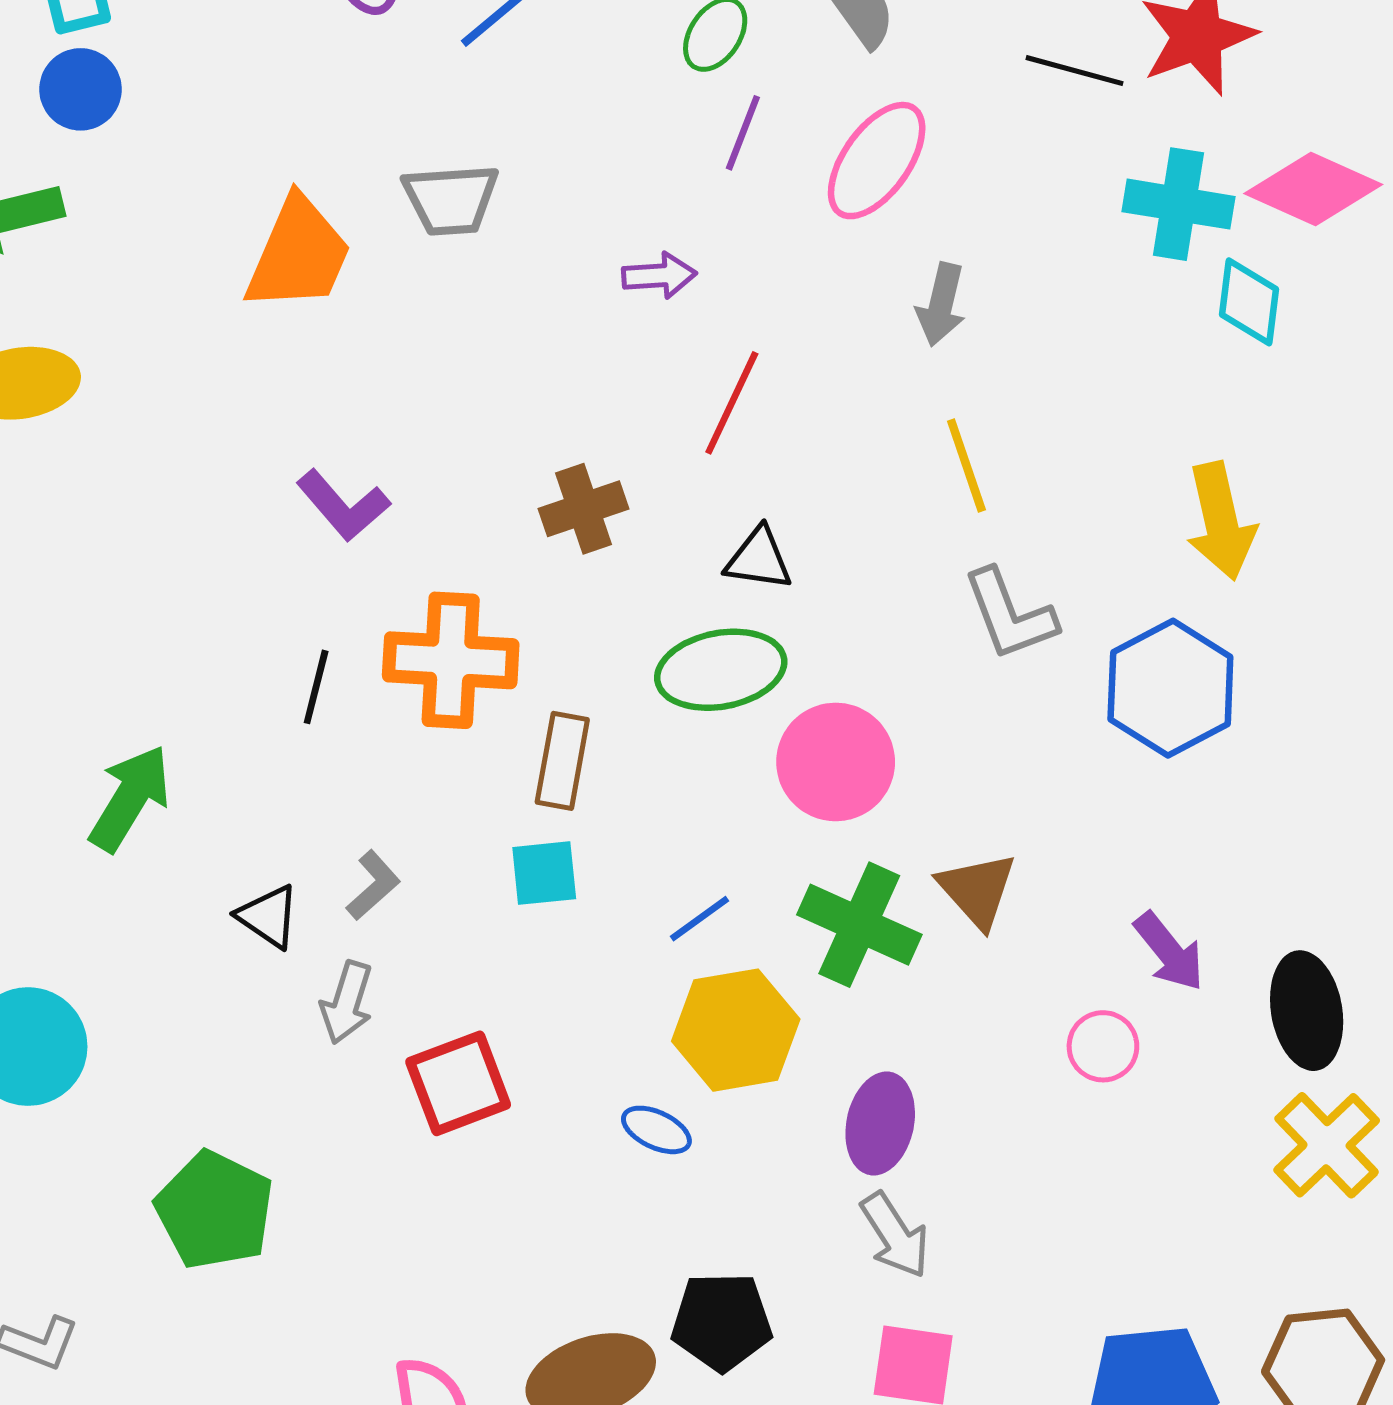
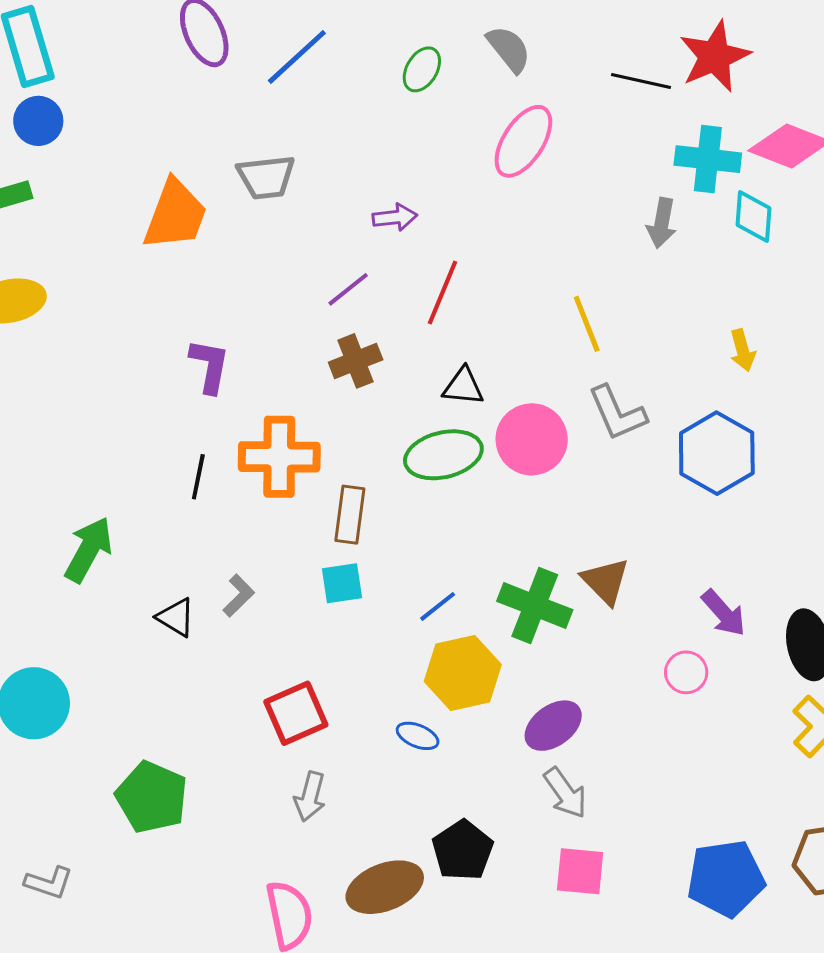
purple line: (743, 133) -> (348, 289), moved, turned 33
gray arrow: (941, 305) -> (662, 223), moved
purple L-shape: (343, 505) -> (210, 366), turned -126
yellow arrow: (1221, 521) -> (743, 350), size x0.6
pink circle: (836, 762) -> (532, 439), moved
gray arrow: (347, 1003) -> (310, 797), moved
purple ellipse: (880, 1124) -> (553, 726), turned 44
black pentagon: (722, 1322) -> (463, 850), turned -30

